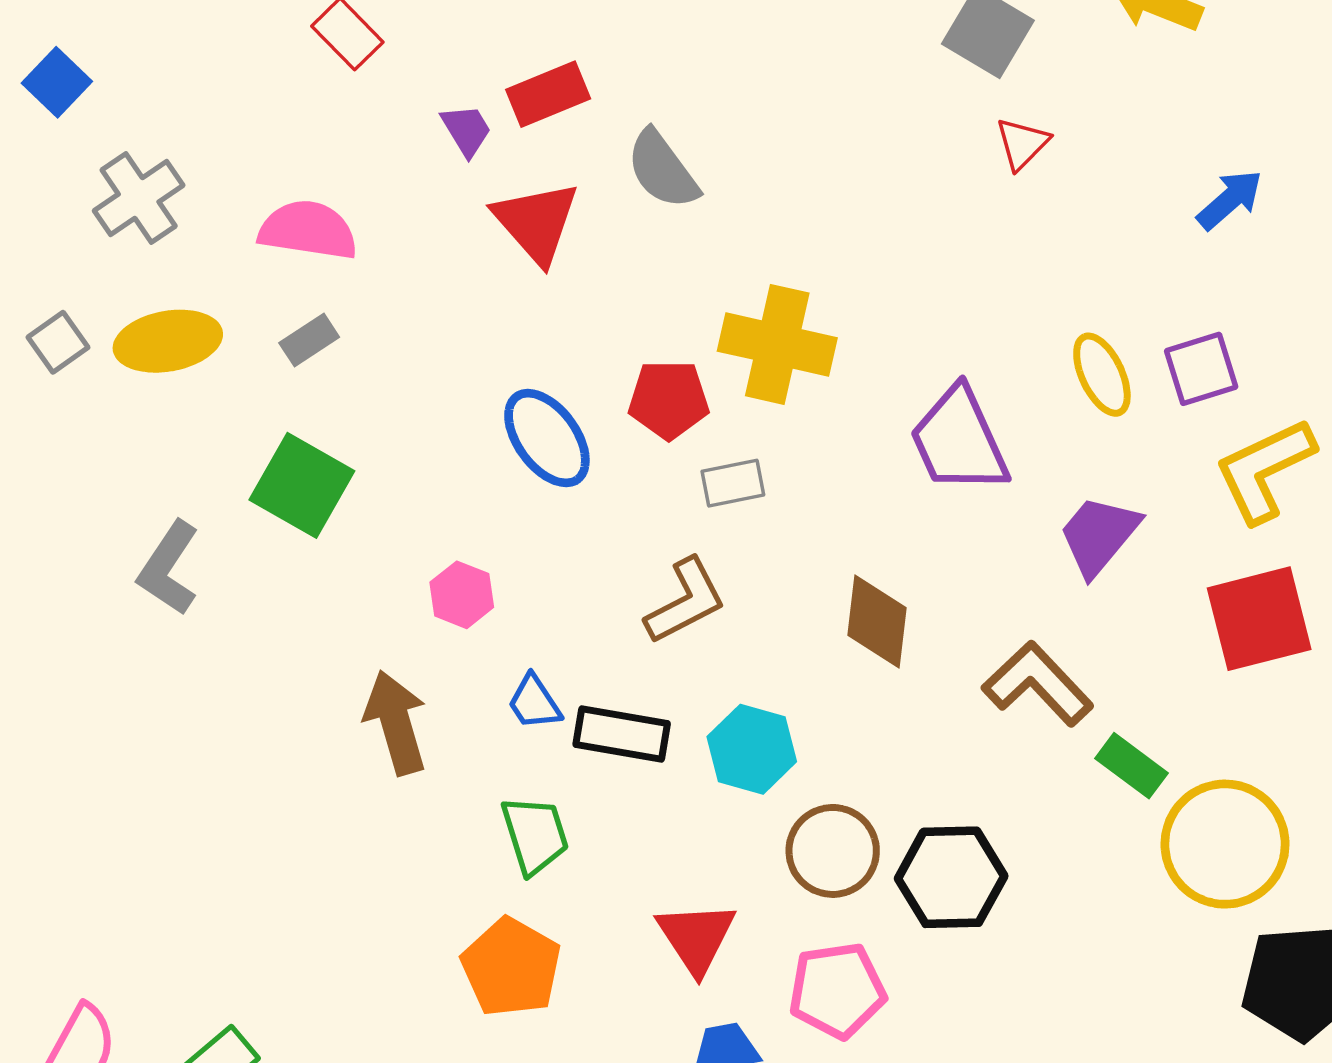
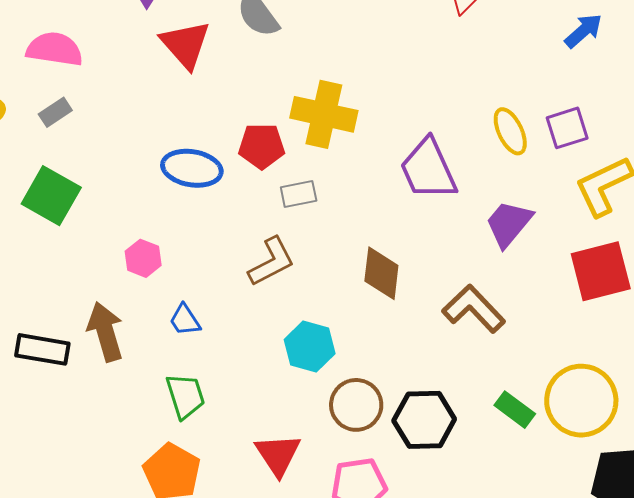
blue ellipse: (547, 438) -> (192, 168), turned -44
black rectangle: (622, 734) -> (42, 349), moved
green rectangle: (1131, 766) -> (515, 410), moved

